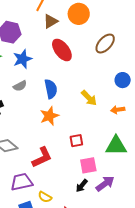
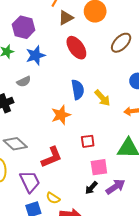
gray semicircle: (20, 86) -> (24, 82), moved
blue semicircle: (51, 89) -> (78, 90), moved
purple trapezoid: (22, 182) -> (30, 182), turned 75

